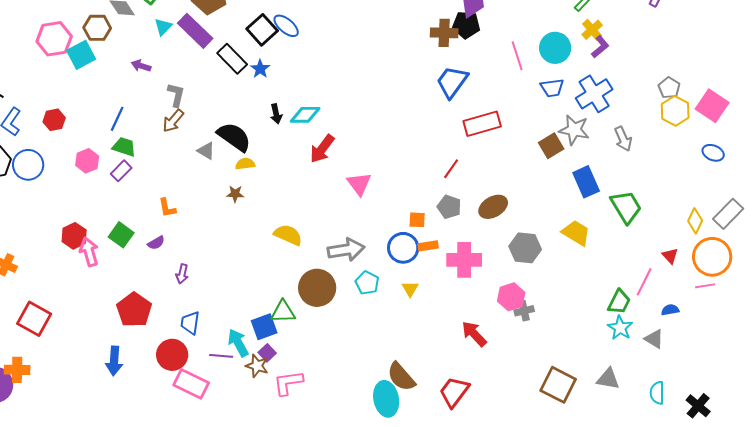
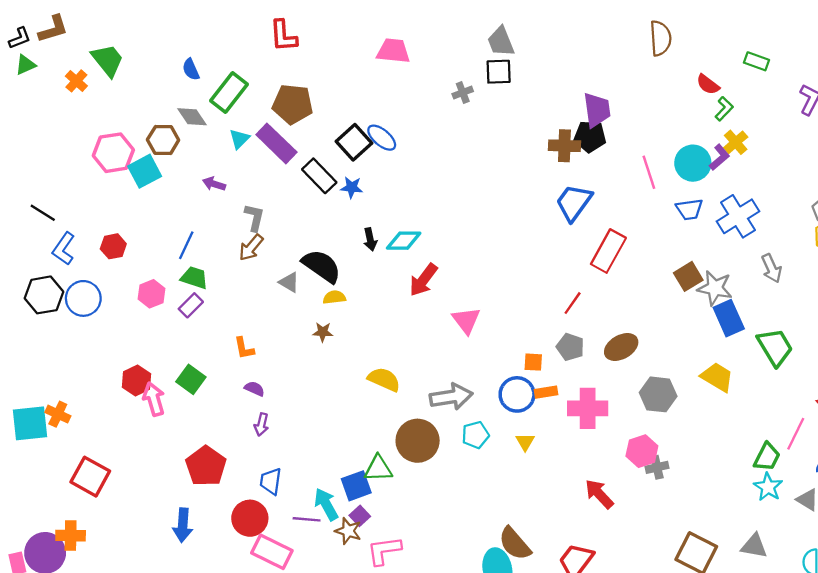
purple L-shape: (600, 47) -> (719, 157), moved
blue star: (260, 69) -> (352, 187), turned -30
red rectangle: (482, 124) -> (608, 251), turned -45
gray star: (574, 130) -> (715, 288), moved
purple semicircle: (156, 243) -> (254, 389), moved, turned -126
cyan pentagon: (367, 283) -> (475, 435), turned 30

